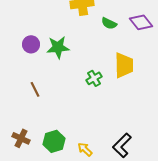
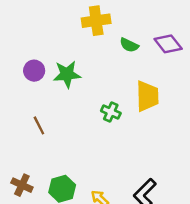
green cross: (94, 78) -> (111, 112), turned -35

